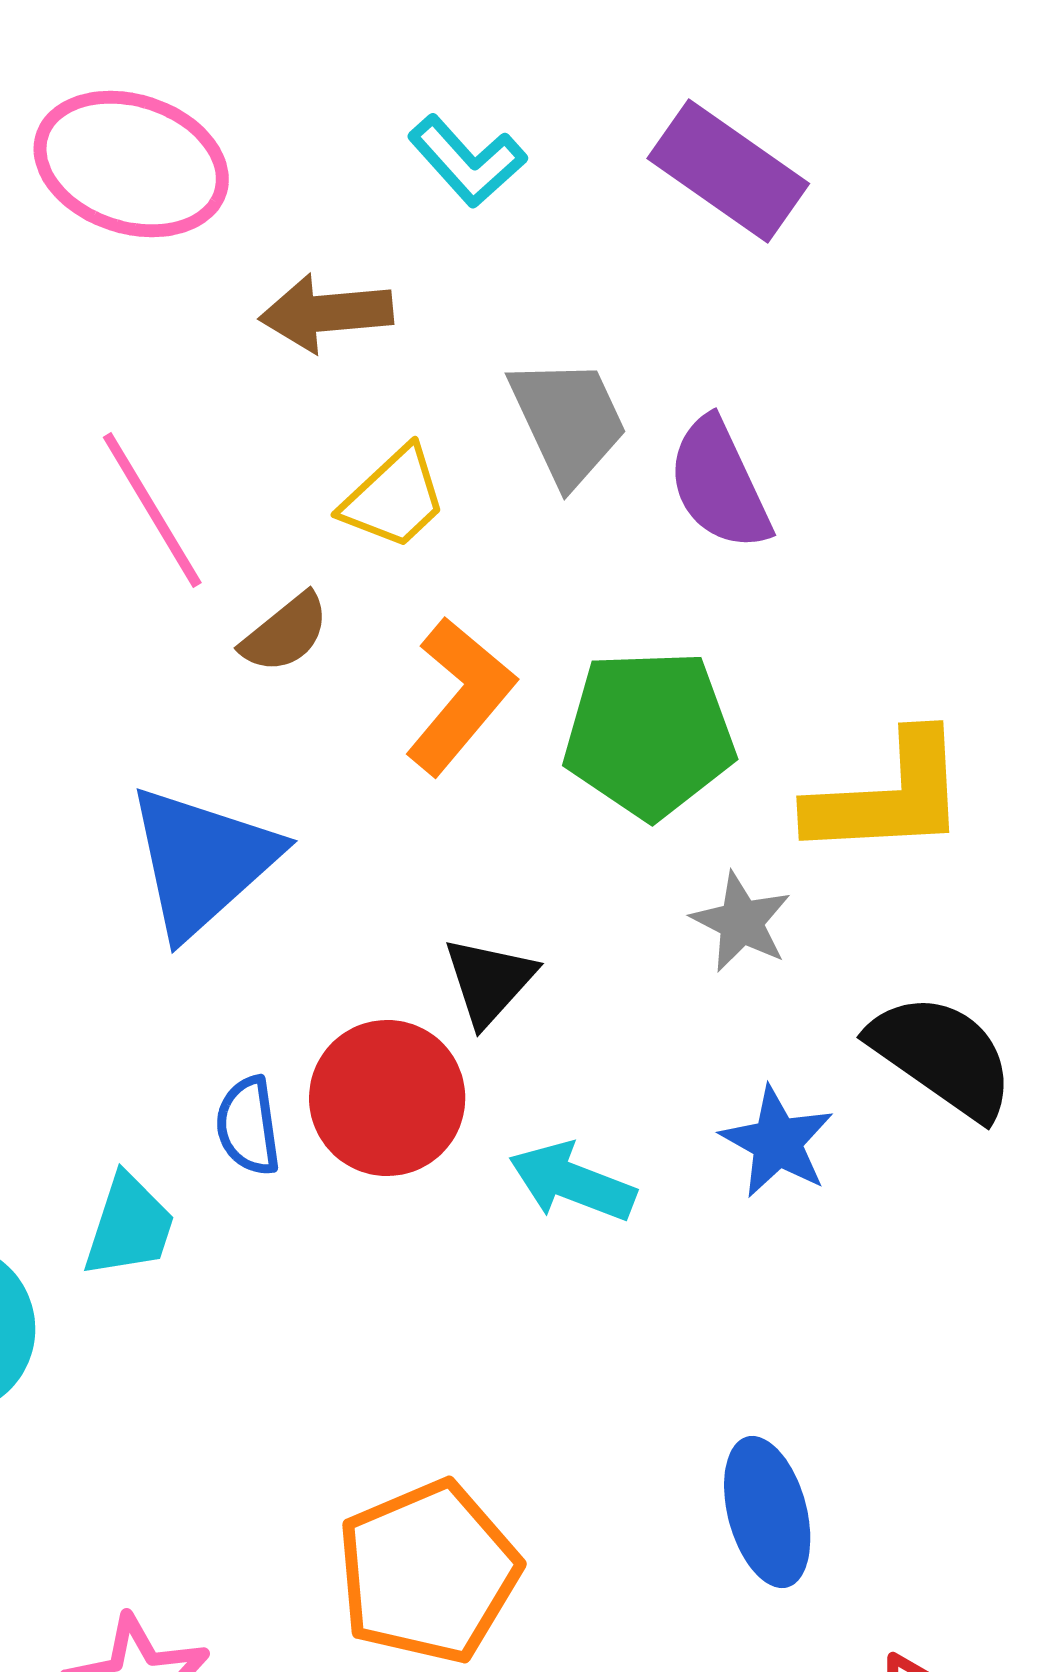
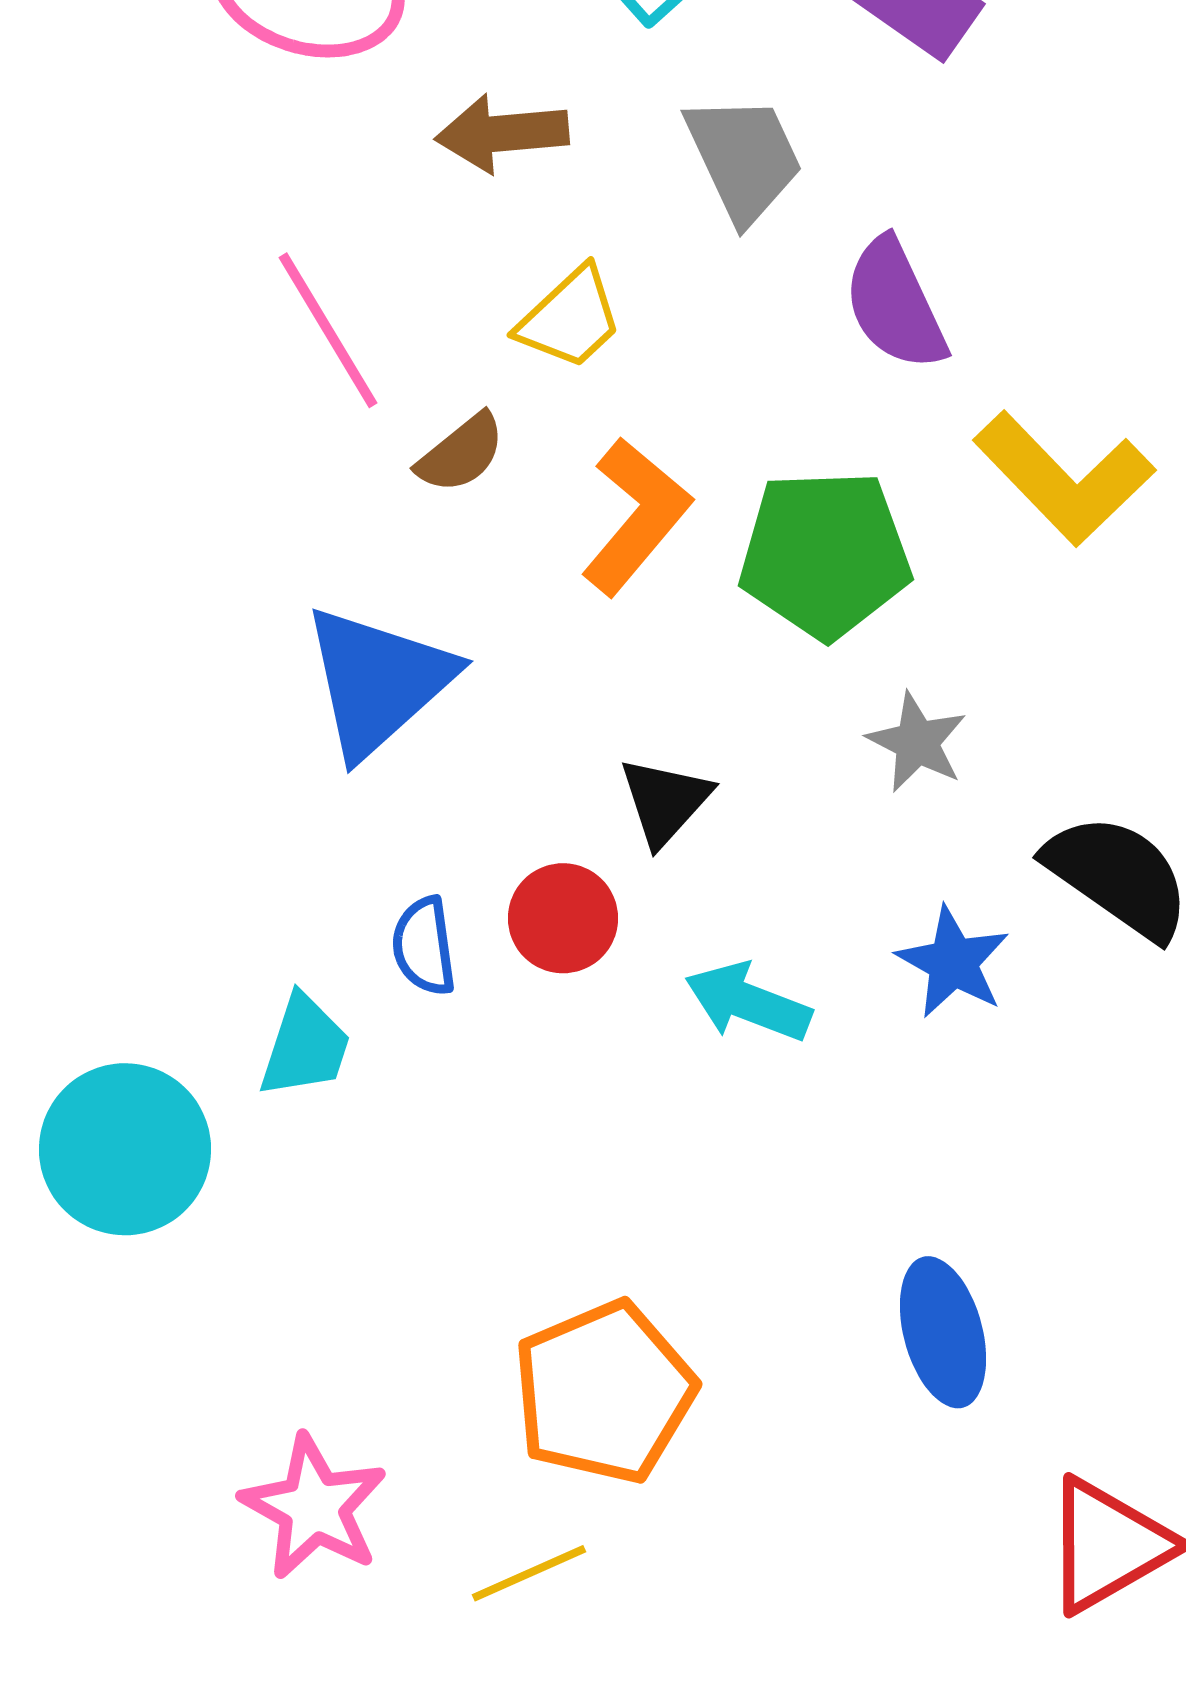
gray trapezoid: (568, 421) -> (744, 158), moved
yellow L-shape: (888, 796) -> (1064, 478), moved, turned 49
red circle: (387, 1098) -> (563, 918), size x0.7

